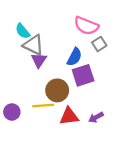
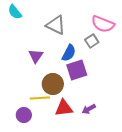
pink semicircle: (86, 26) -> (103, 24), moved
cyan semicircle: (23, 31) -> (15, 12), moved
gray triangle: (33, 45) -> (56, 25), moved
purple circle: (12, 112) -> (24, 115), moved

